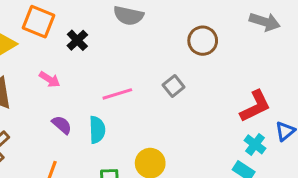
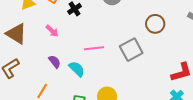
gray square: (174, 86) -> (131, 50), size x1.6
cyan semicircle: (97, 130) -> (77, 69), turned -54

